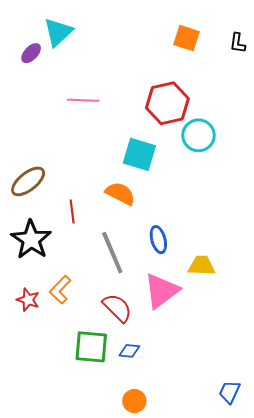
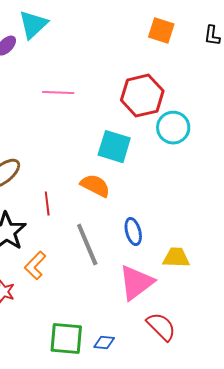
orange L-shape: (60, 290) -> (35, 266), moved
red semicircle: (117, 308) -> (161, 327), moved

